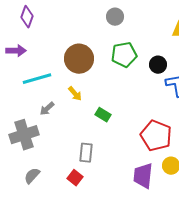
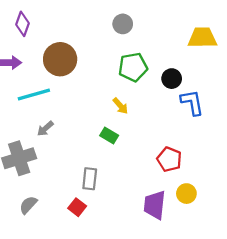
brown circle: (79, 59) -> (60, 59), moved
yellow arrow: (75, 94) -> (120, 106), moved
red pentagon: (156, 136) -> (169, 159), size x0.7

